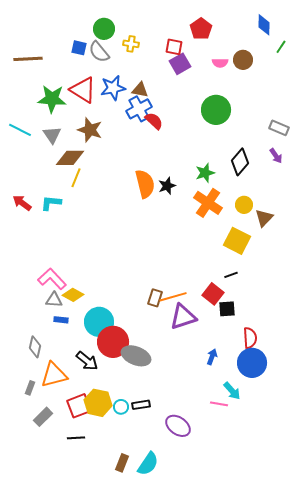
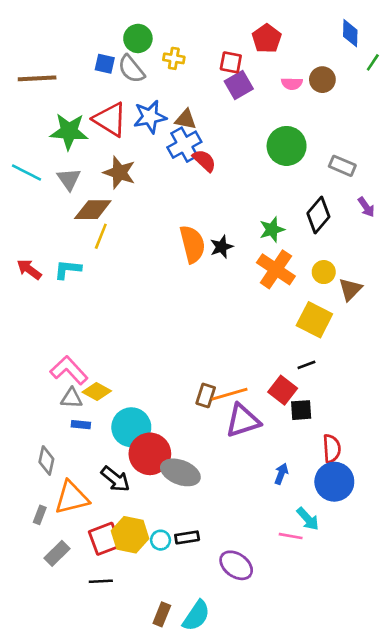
gray rectangle: (279, 128) -> (342, 166), moved

